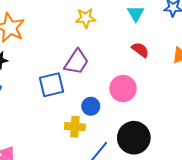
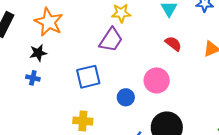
purple trapezoid: (77, 62) -> (111, 40), moved
yellow cross: (75, 127) -> (83, 121), moved

